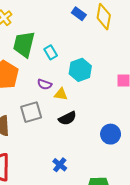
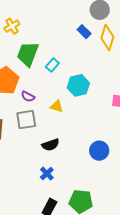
cyan rectangle: (51, 52) -> (52, 65), turned 64
purple semicircle: (45, 84) -> (28, 97), moved
black semicircle: (67, 118) -> (51, 145), moved

